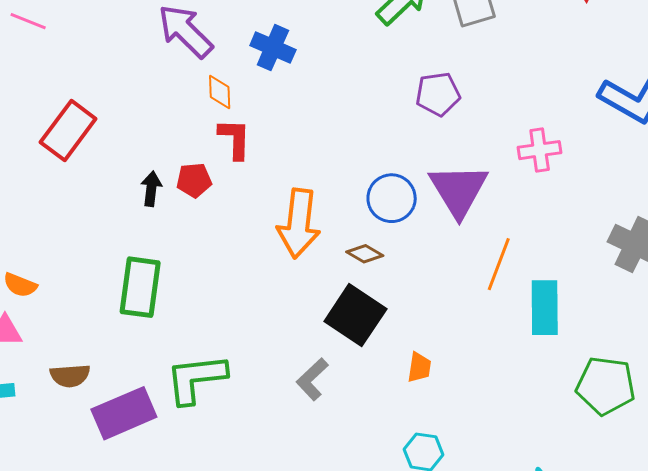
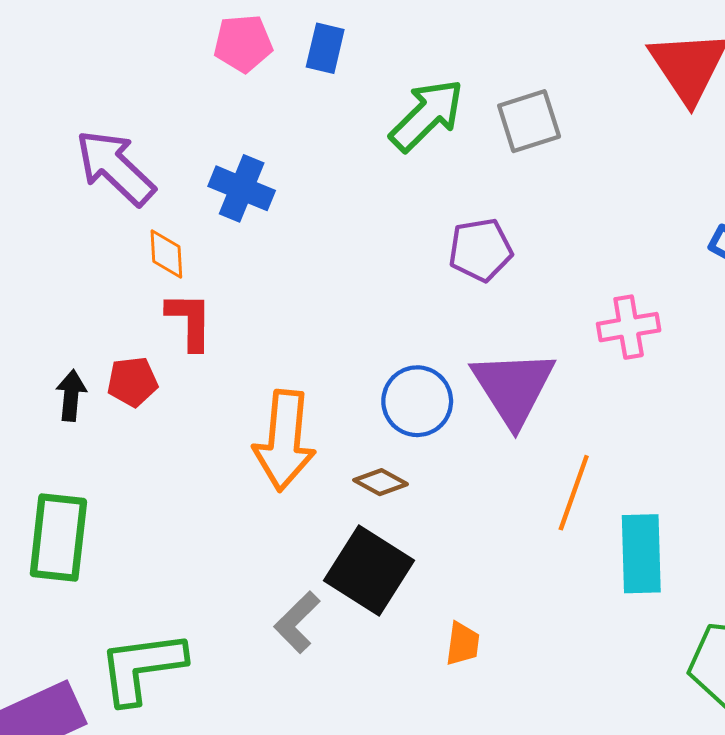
gray L-shape: (312, 379) -> (297, 622), moved

